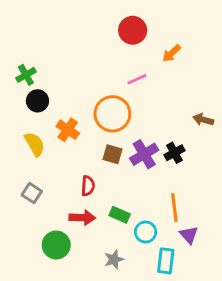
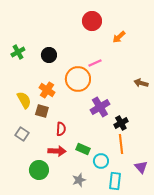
pink line: (137, 79) -> (95, 63), moved
black circle: (37, 101) -> (49, 55), moved
black cross: (174, 153) -> (121, 123), moved
brown square: (112, 154) -> (42, 111), moved
purple triangle: (189, 235) -> (141, 167), moved

